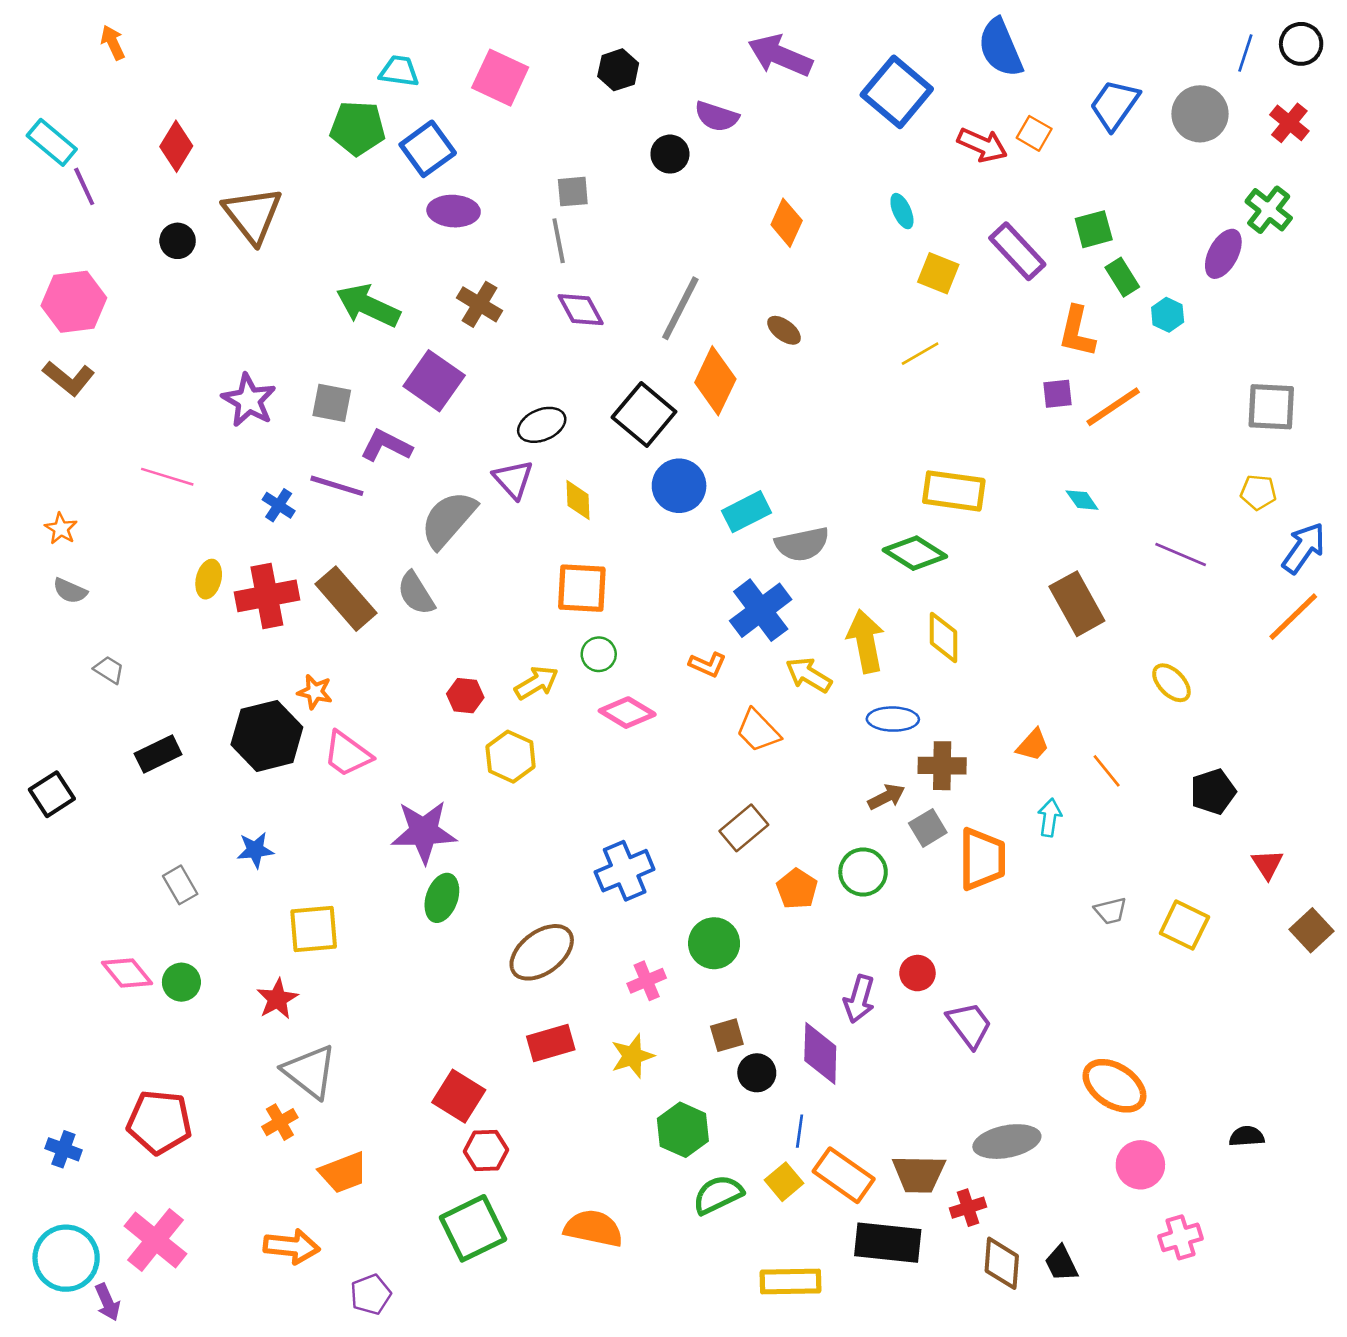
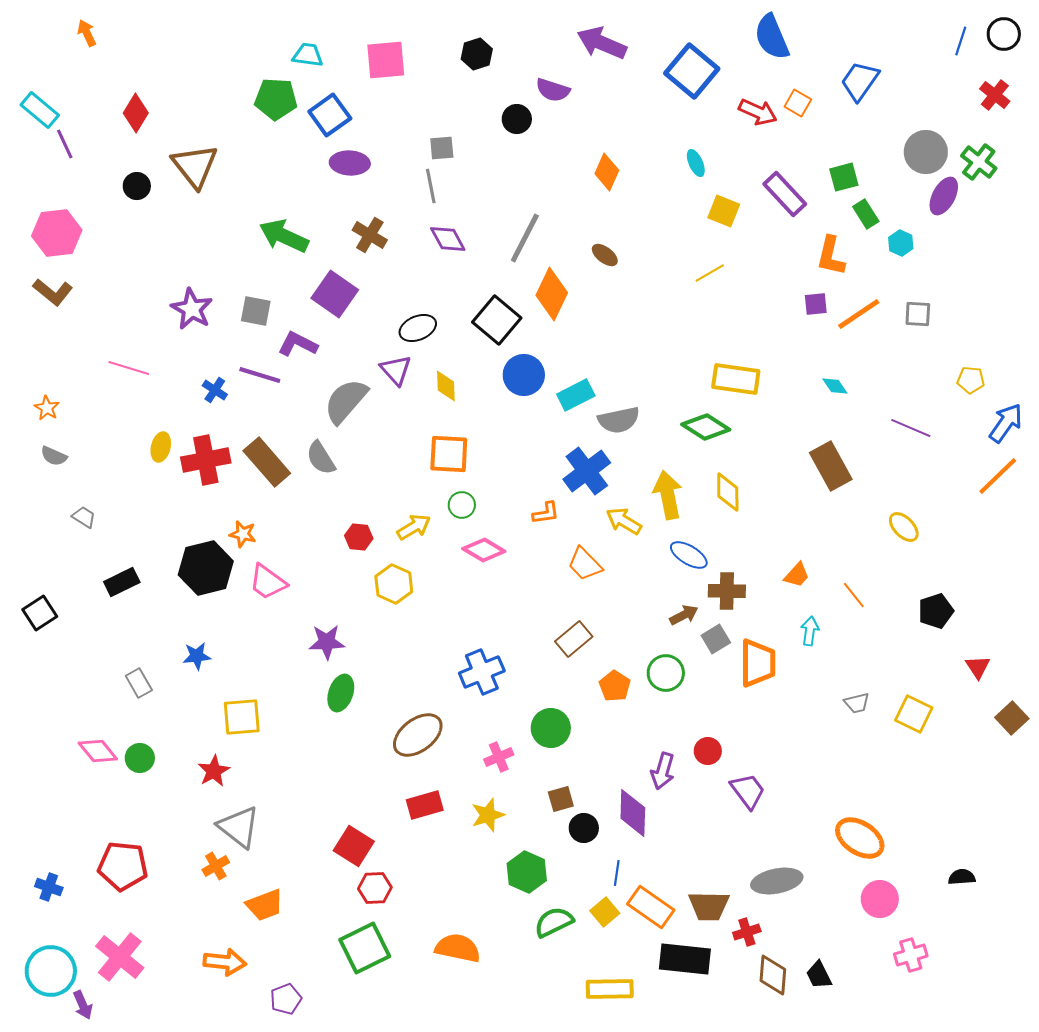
pink square: (500, 78) -> (386, 60), turned -30
gray circle: (1200, 114) -> (926, 152), moved
gray square: (1271, 407) -> (918, 314), moved, size x0.7
orange L-shape: (708, 665) -> (546, 513), turned -32
blue ellipse: (893, 719) -> (689, 555), turned 30
purple star: (424, 832) -> (327, 642), size x0.7

